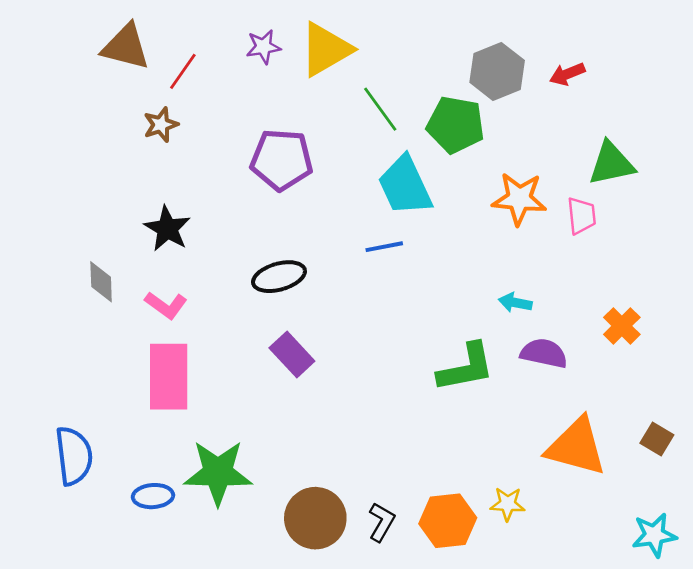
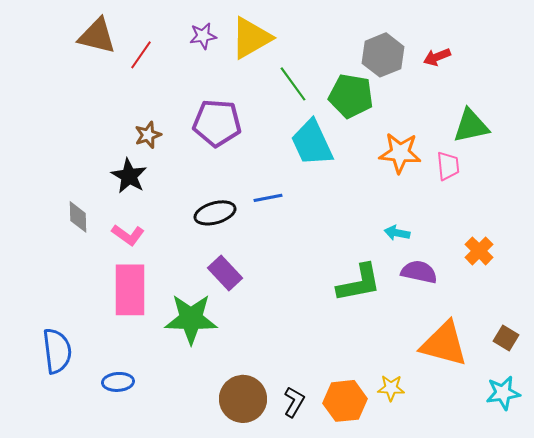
brown star: (161, 125) -> (148, 135), moved
blue line: (384, 247) -> (268, 198), moved
green star: (218, 473) -> (191, 319), moved
cyan star: (654, 535) -> (503, 393), moved

